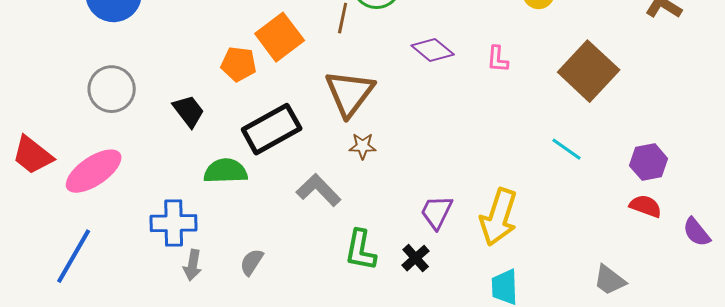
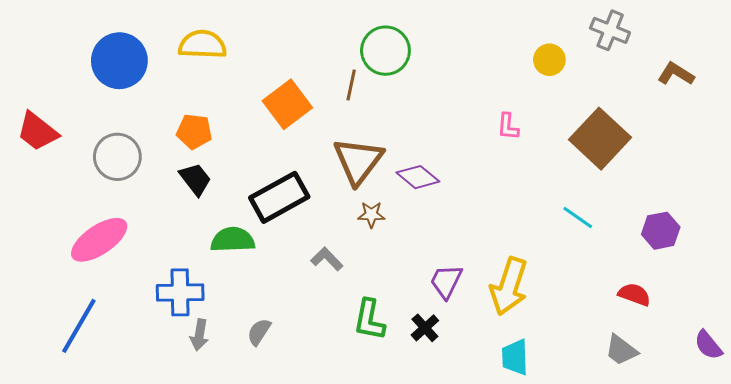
purple diamond: (433, 50) -> (418, 177), moved
orange pentagon: (239, 64) -> (194, 132), moved
red trapezoid: (33, 155) -> (37, 132), moved
gray L-shape: (319, 190) -> (327, 259), size x0.7
red semicircle: (646, 206) -> (634, 294), moved
purple semicircle: (697, 232) -> (708, 345), moved

